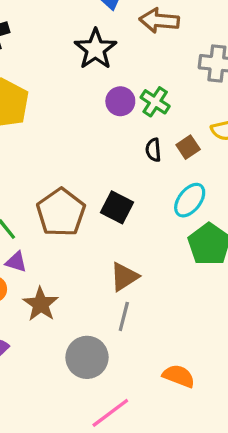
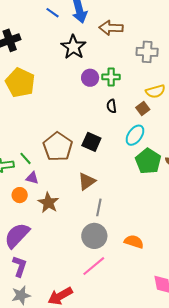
green cross: (155, 102) -> (111, 77), turned -30
brown square: (188, 147) -> (143, 108), moved
brown triangle: (124, 277) -> (87, 181), moved
gray circle: (87, 357) -> (94, 236), moved

